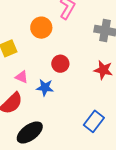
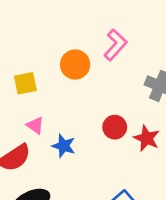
red circle: (60, 64) -> (115, 127), moved

